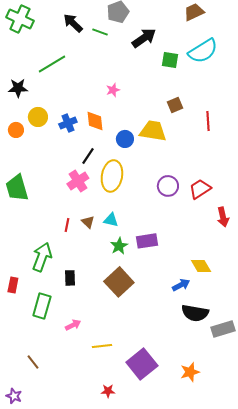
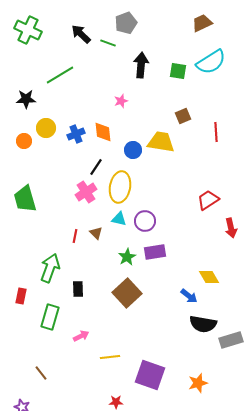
black arrow: (144, 38) -> (141, 65), moved, turned -50
purple circle: (168, 186) -> (145, 221), moved
cyan triangle: (111, 220) -> (119, 219), moved
blue arrow: (181, 285) -> (189, 296), turned 66
purple square: (142, 364) -> (150, 375), turned -32

